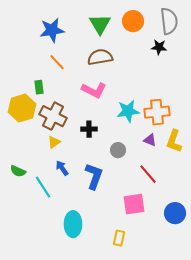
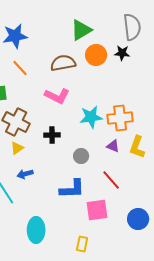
orange circle: (133, 21) -> (96, 55), moved
green triangle: (100, 24) -> (81, 30), moved, turned 30
blue arrow: (62, 168) -> (25, 174), turned -70
blue L-shape: (94, 176) -> (72, 189), moved, turned 68

